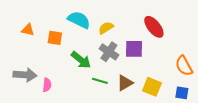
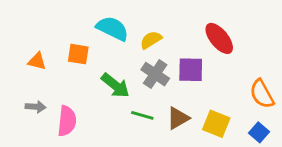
orange triangle: (28, 30) -> (37, 61), moved
gray arrow: (25, 75) -> (36, 107), size x0.6
pink semicircle: (47, 85) -> (67, 121), size x1.5
blue square: (182, 93) -> (259, 132), turned 32

